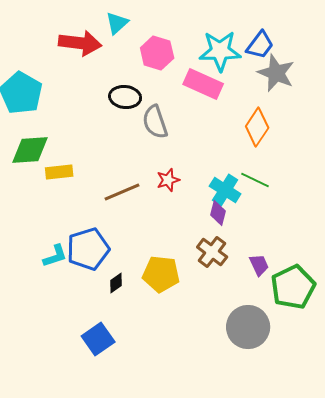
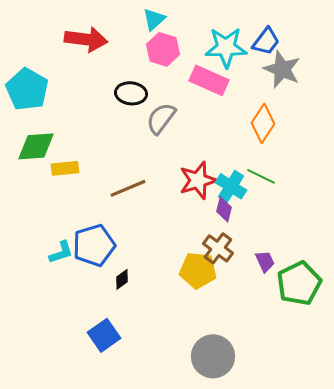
cyan triangle: (117, 23) -> (154, 19), moved
gray semicircle: (155, 122) -> (161, 118), turned 56
red star: (168, 180) -> (198, 180), moved, size x1.6
yellow pentagon: (161, 274) -> (198, 270), moved
gray circle: (248, 327) -> (213, 356), moved

